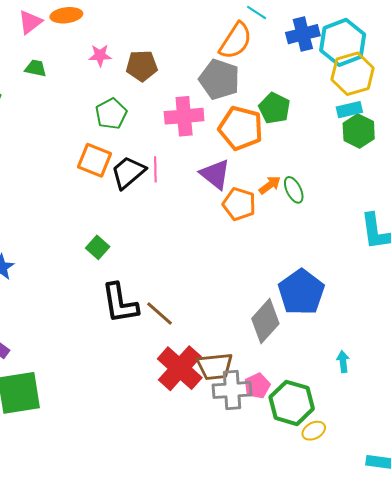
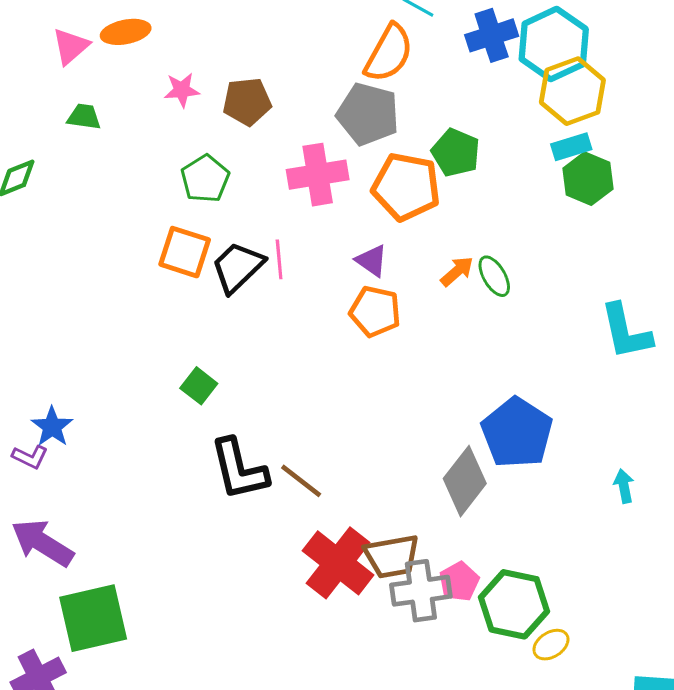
purple triangle: (215, 174) -> (372, 261), size x0.7
orange pentagon: (239, 204) -> (375, 311), moved
cyan arrow: (343, 362) -> (624, 486), moved

